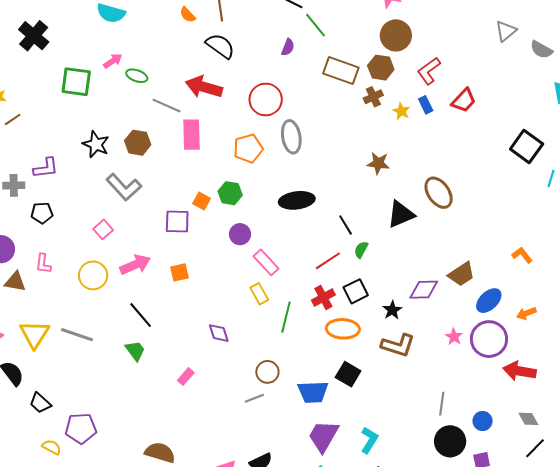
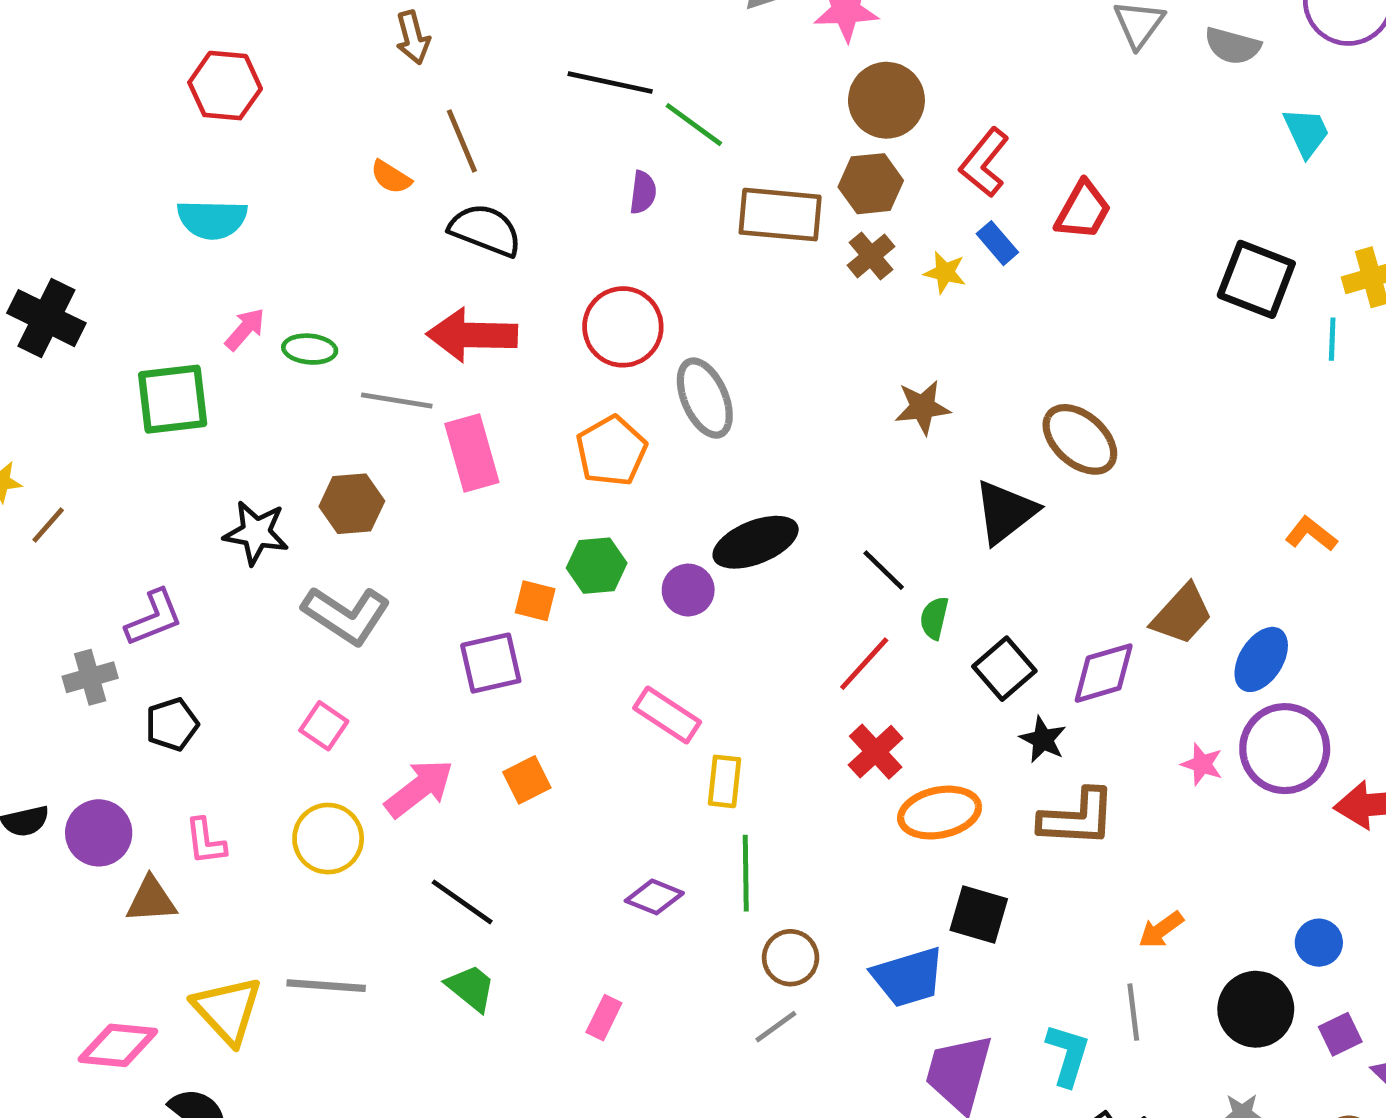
purple circle: (240, 234) -> (688, 590), moved
pink rectangle: (266, 262) -> (667, 715), moved
black square: (356, 291) -> (1004, 669), moved
yellow rectangle: (259, 294) -> (724, 781), turned 50
orange arrow: (526, 313) -> (1161, 930), moved
green line: (286, 317) -> (746, 873), moved
purple diamond: (219, 333) -> (654, 897), turned -35
gray line: (442, 404) -> (1133, 1012), moved

